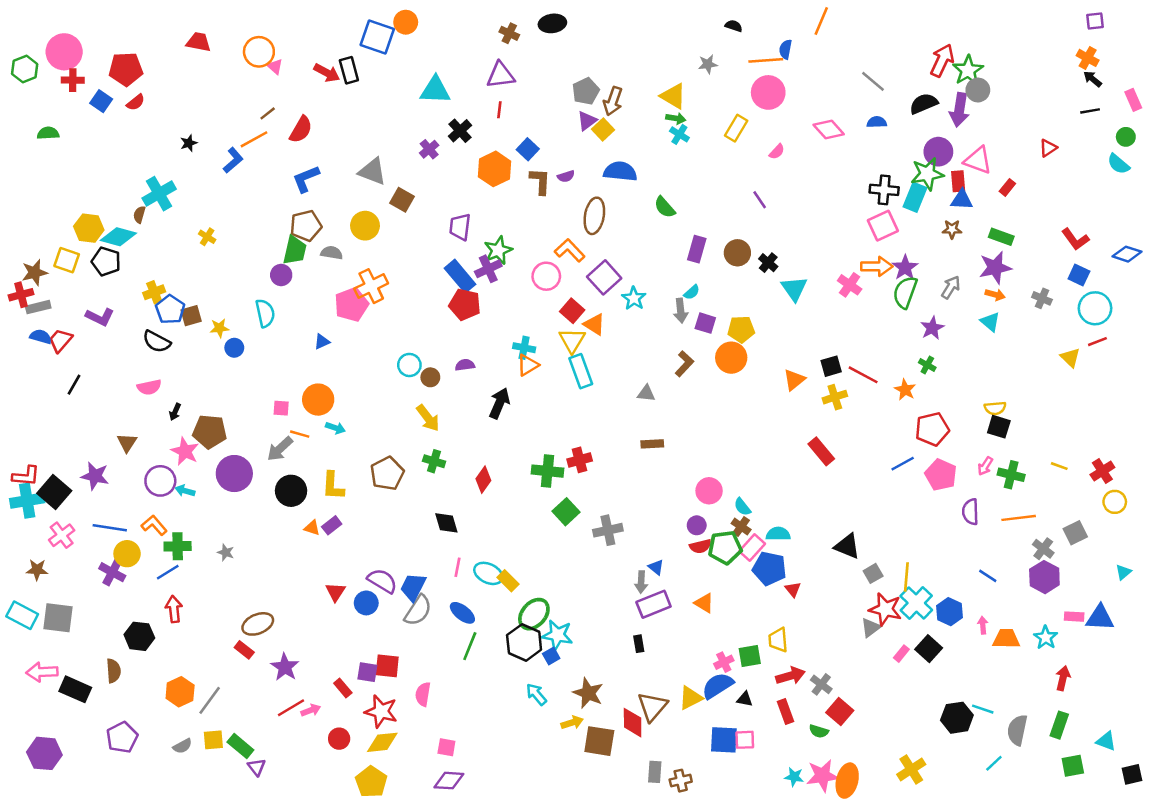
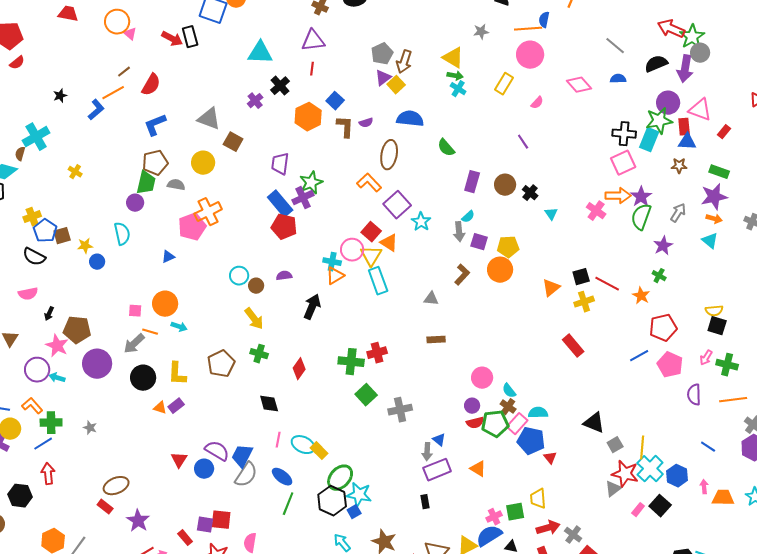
red arrow: (942, 60) -> (671, 29), turned -92
pink circle: (546, 276) -> (352, 250), moved
cyan triangle: (794, 289) -> (551, 214), size x0.6

